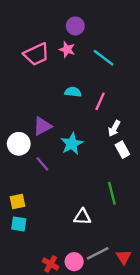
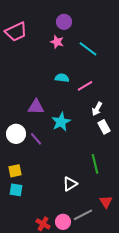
pink trapezoid: (36, 54) -> (16, 32), moved
pink line: (100, 101) -> (85, 86), turned 35
purple triangle: (42, 126) -> (36, 107), turned 30
white circle: (19, 144) -> (16, 134), moved
white triangle: (82, 217) -> (70, 184), turned -35
red triangle: (124, 257) -> (106, 202), moved

